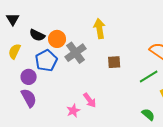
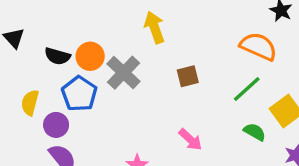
yellow semicircle: (14, 51) -> (30, 103), moved
pink arrow: (90, 100) -> (190, 140), moved
green semicircle: (148, 115) -> (255, 132), moved

